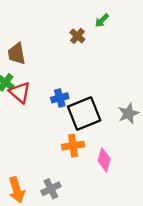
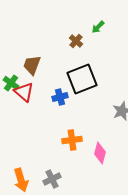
brown trapezoid: (17, 54) -> (32, 65), moved, turned 30
black square: (84, 113) -> (82, 79), moved

